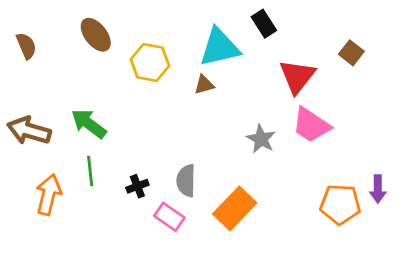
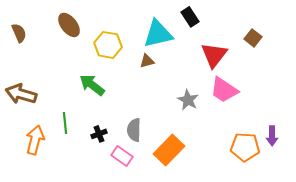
green arrow: (89, 124) -> (92, 85), moved

